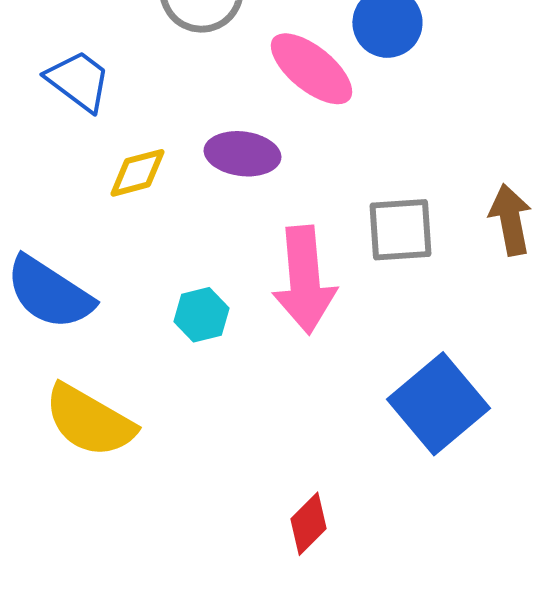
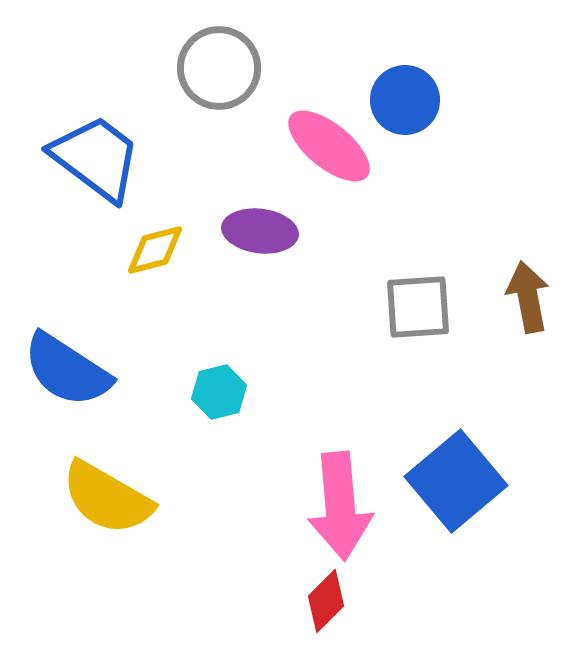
blue trapezoid: (78, 81) -> (96, 158), size x1.4
pink arrow: (304, 280) -> (340, 506), moved

